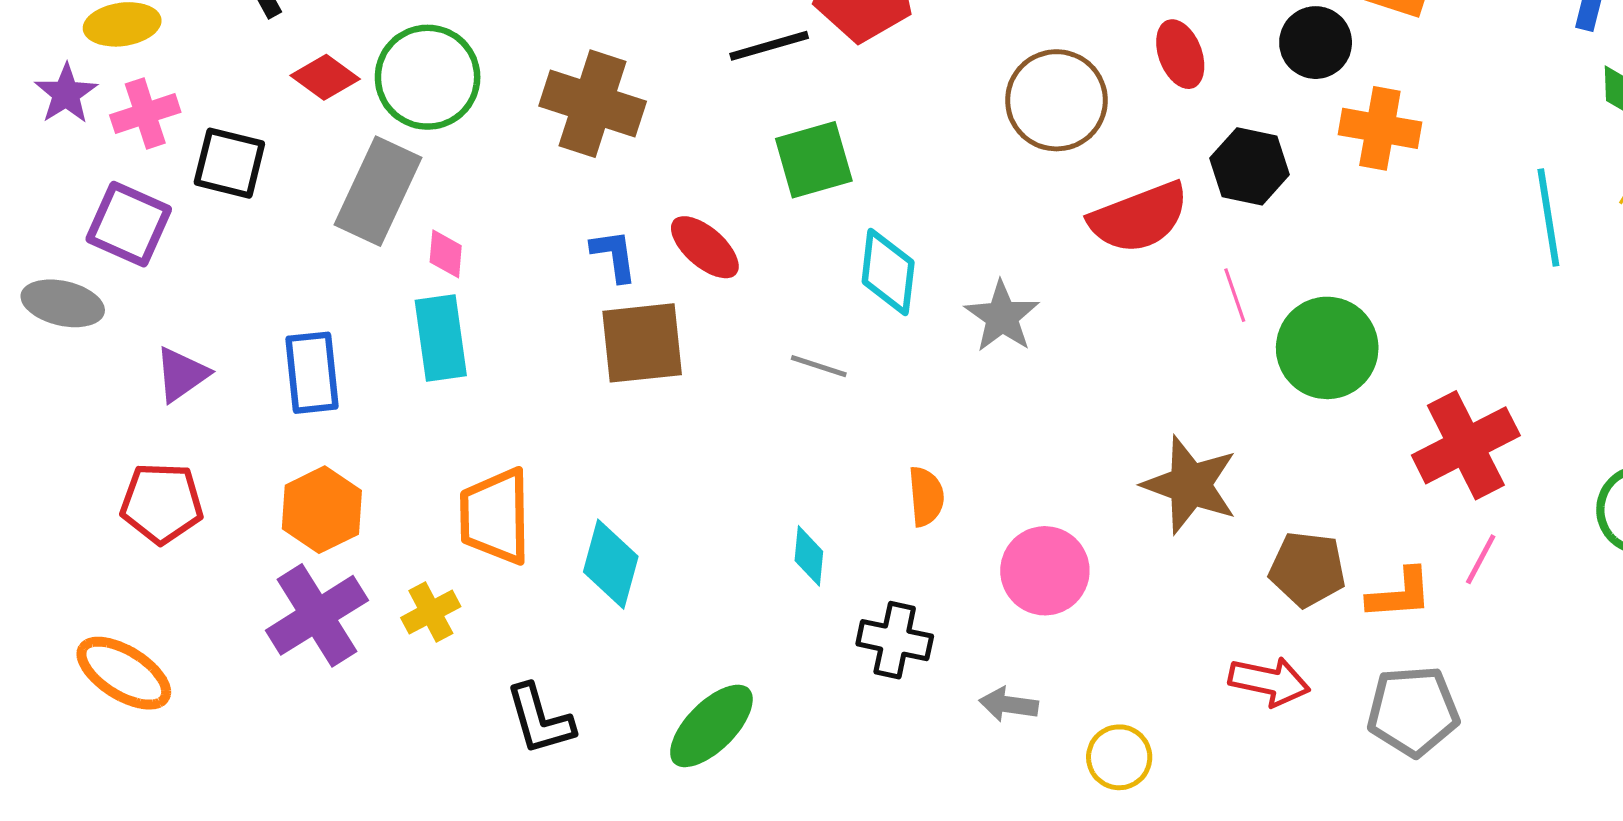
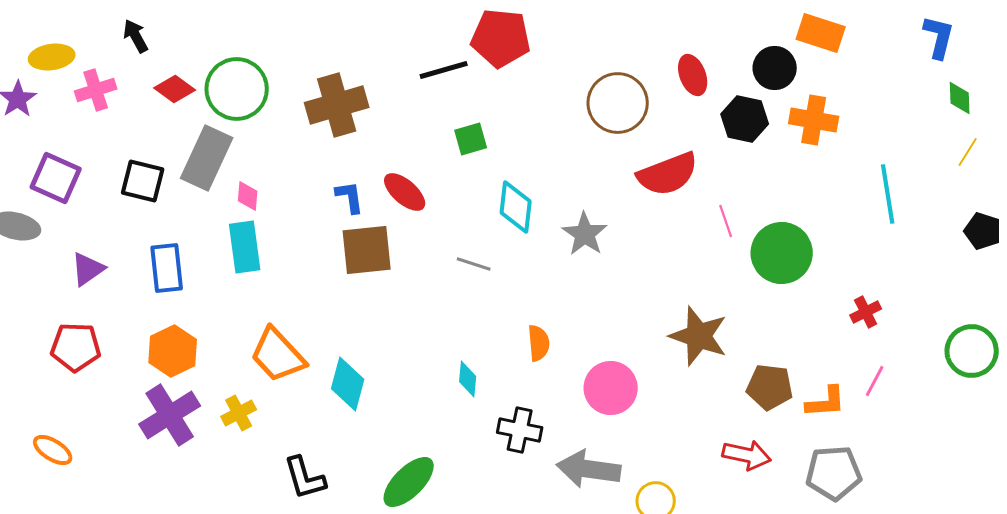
brown cross: (593, 104) -> (337, 105), turned -34
pink cross: (145, 114) -> (96, 90), moved
green square: (814, 160) -> (471, 139), size x0.7
black square: (229, 163) -> (143, 181), moved
black hexagon: (1250, 166) -> (745, 119), moved
cyan line: (1548, 218) -> (888, 194), moved
red cross: (1466, 445) -> (866, 312), size x0.5
orange trapezoid: (495, 516) -> (278, 355), turned -42
orange ellipse: (124, 673) -> (53, 450), size x0.7
gray arrow: (1009, 704) -> (589, 469), size x1.8

